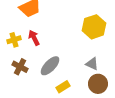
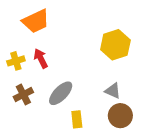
brown cross: (20, 67) -> (23, 95), turned 35
yellow rectangle: (63, 87) -> (77, 119), turned -64

